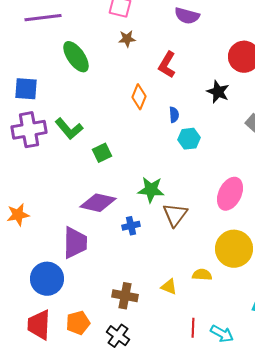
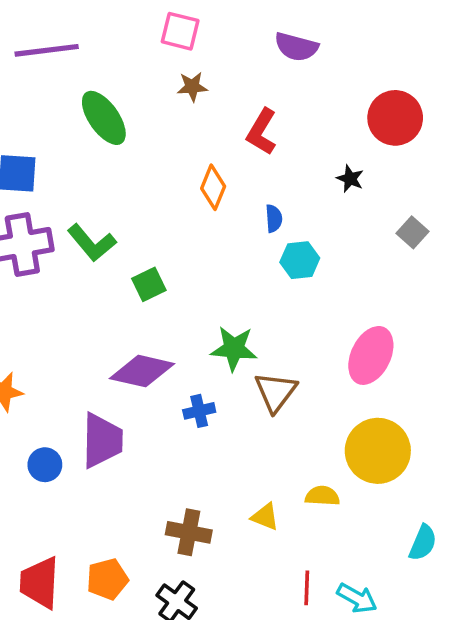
black star: (218, 92) -> (350, 179), size x0.7
blue circle: (47, 279) -> (45, 465), moved, size x0.6

